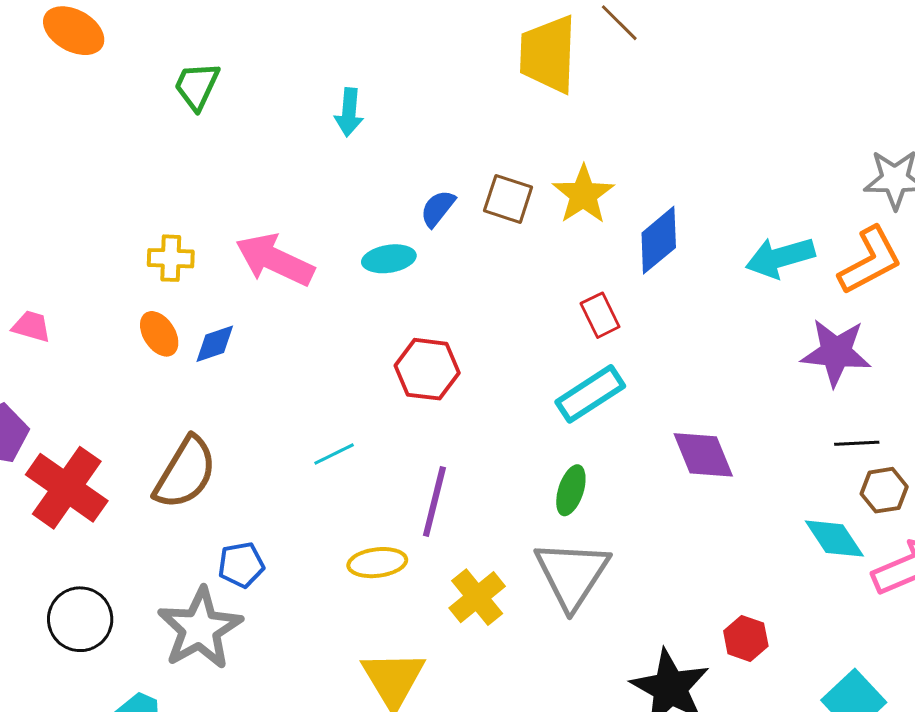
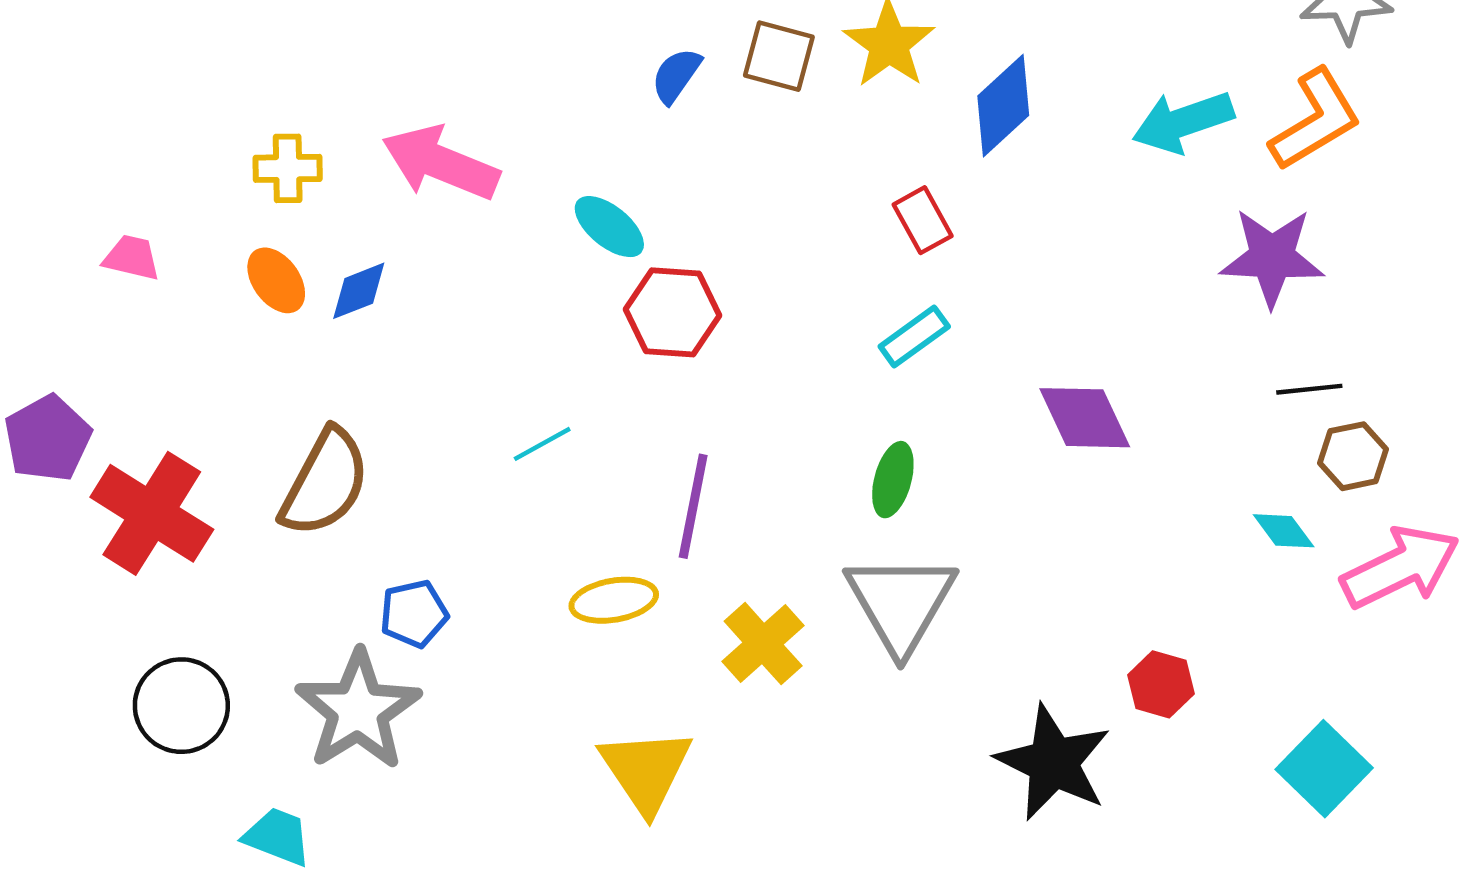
cyan ellipse: (389, 259) -> (609, 227), moved, turned 51
pink trapezoid: (31, 326) -> (132, 258), moved
cyan rectangle: (590, 394) -> (914, 337), size x0.7
cyan diamond: (834, 539) -> (1284, 531), size x0.7

